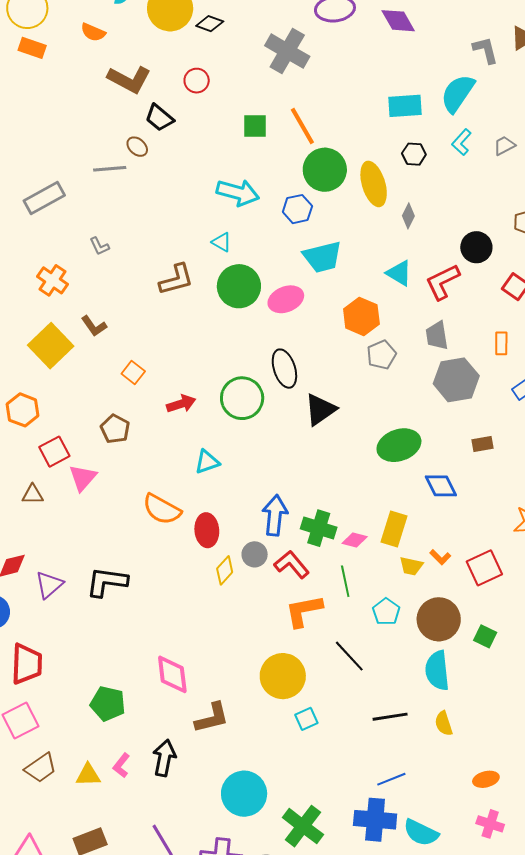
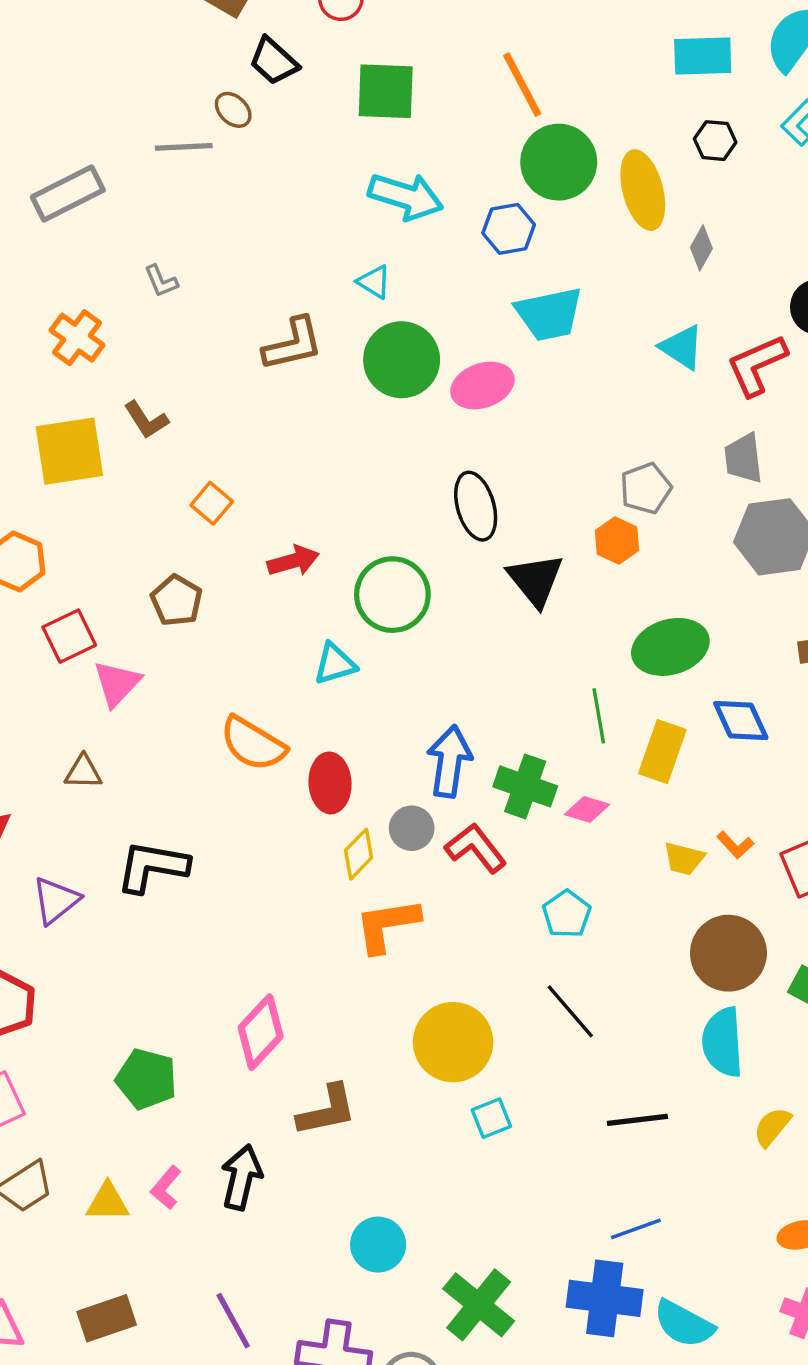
green square: (255, 126) -> (386, 91), moved, size x1.4
orange hexagon: (361, 316) -> (617, 541), moved, size x0.7
yellow square: (51, 346) -> (69, 451), turned 33
green circle: (242, 398) -> (392, 595), moved
black triangle: (320, 410) -> (536, 580), turned -36
brown triangle: (33, 494) -> (83, 772), moved
yellow rectangle: (394, 529) -> (662, 752), moved
green line: (345, 581) -> (599, 716), moved
purple triangle: (49, 585) -> (56, 900), moved
orange L-shape: (304, 611) -> (387, 925), moved
cyan pentagon: (386, 612) -> (567, 914), moved
pink diamond: (172, 674) -> (261, 1032), turned 48
yellow semicircle: (444, 723) -> (772, 1127), moved, turned 55
cyan circle: (244, 794) -> (378, 1245), size x0.7

